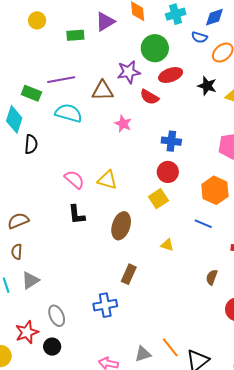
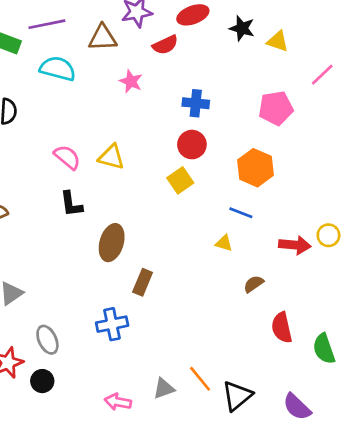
red semicircle: (149, 97) -> (165, 45), turned -54
brown ellipse: (121, 226) -> (112, 243), moved
yellow triangle: (167, 245) -> (224, 243), moved
brown semicircle: (212, 277) -> (254, 284), turned 35

